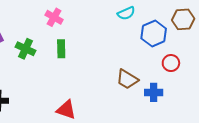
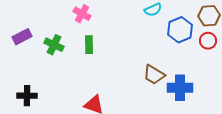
red circle: (171, 63) -> (208, 41), moved
blue cross: (154, 92) -> (180, 88), size x1.4

